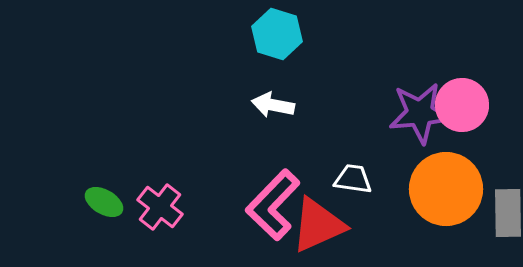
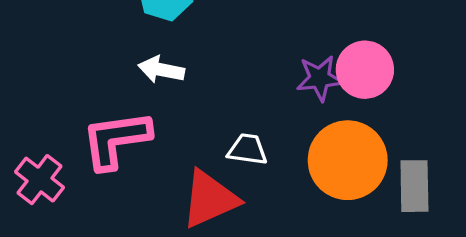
purple star: (420, 113) -> (320, 78), size x0.7
pink L-shape: (273, 205) -> (116, 140), moved, turned 38

